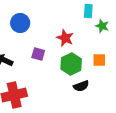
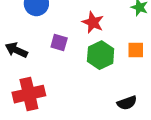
black semicircle: (81, 86) -> (127, 103), moved

